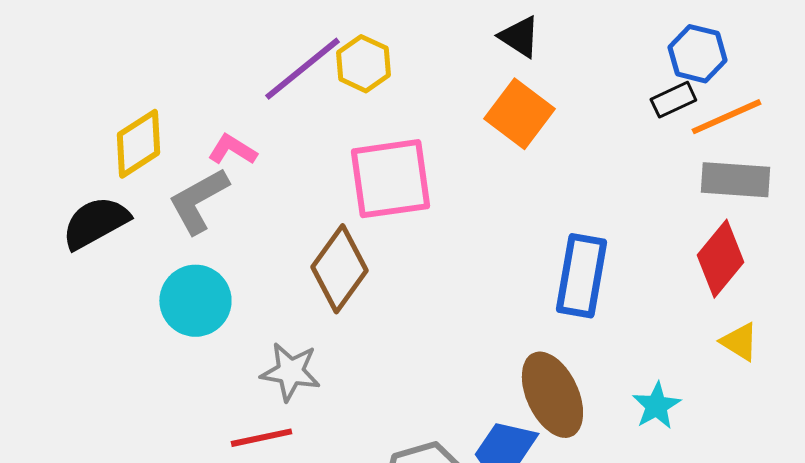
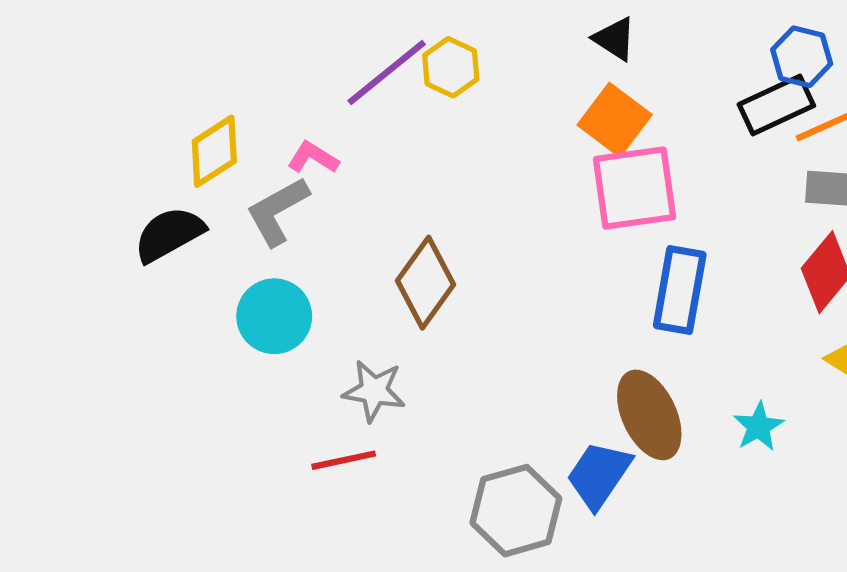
black rectangle: (673, 100) -> (776, 105), size x1.6
pink square: (390, 179) -> (635, 188), moved

